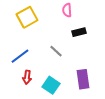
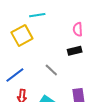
pink semicircle: (67, 10) -> (78, 29), moved

